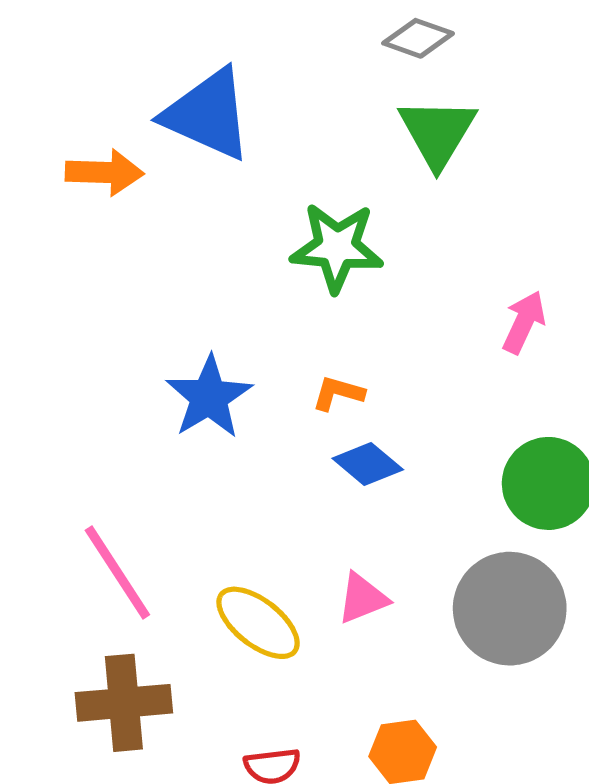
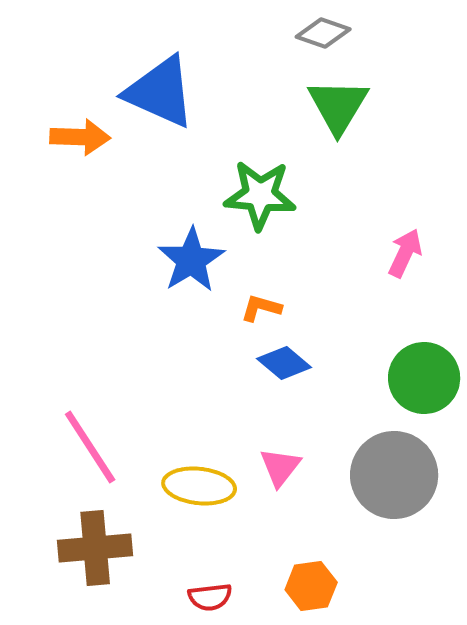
blue star: (209, 397) -> (191, 260), moved
pink triangle: (363, 598) -> (280, 467), turned -30
yellow ellipse: (258, 623) -> (199, 486), turned -32

